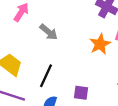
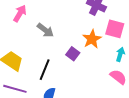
purple square: (81, 93) -> (73, 54), moved, turned 32

